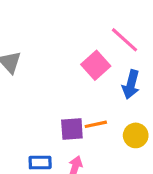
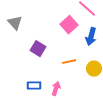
purple square: (72, 129) -> (38, 49), moved, turned 35

